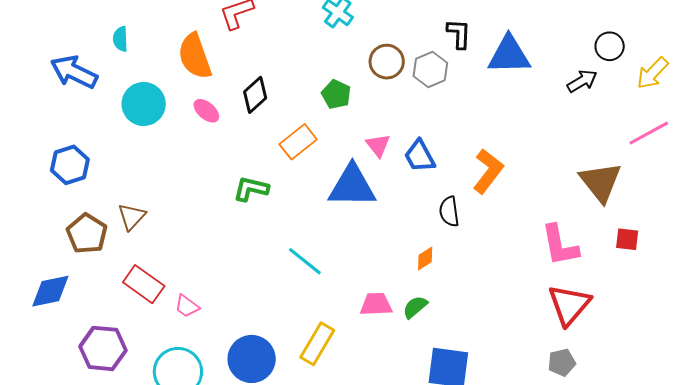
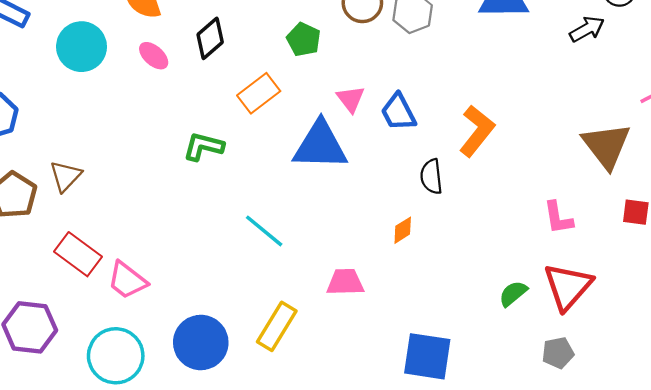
pink L-shape: (560, 245) -> (558, 218), size x0.7
pink trapezoid: (187, 306) -> (127, 280), size x1.4
green semicircle: (415, 307) -> (513, 294), moved

